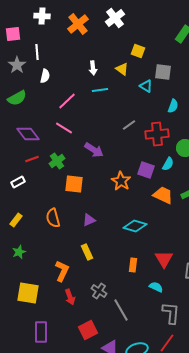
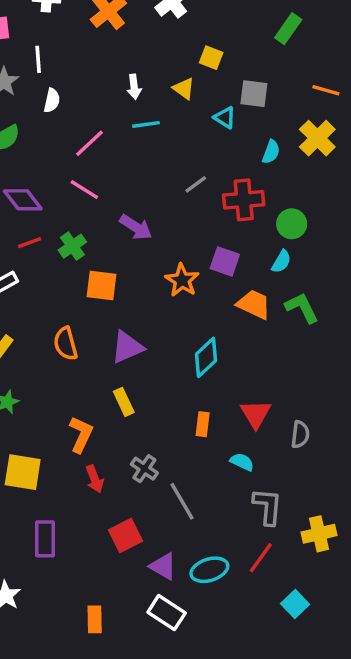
cyan semicircle: (168, 164) -> (281, 261), moved
purple triangle: (89, 220) -> (127, 347), size x1.5
cyan diamond: (135, 226) -> (206, 357), turned -60

